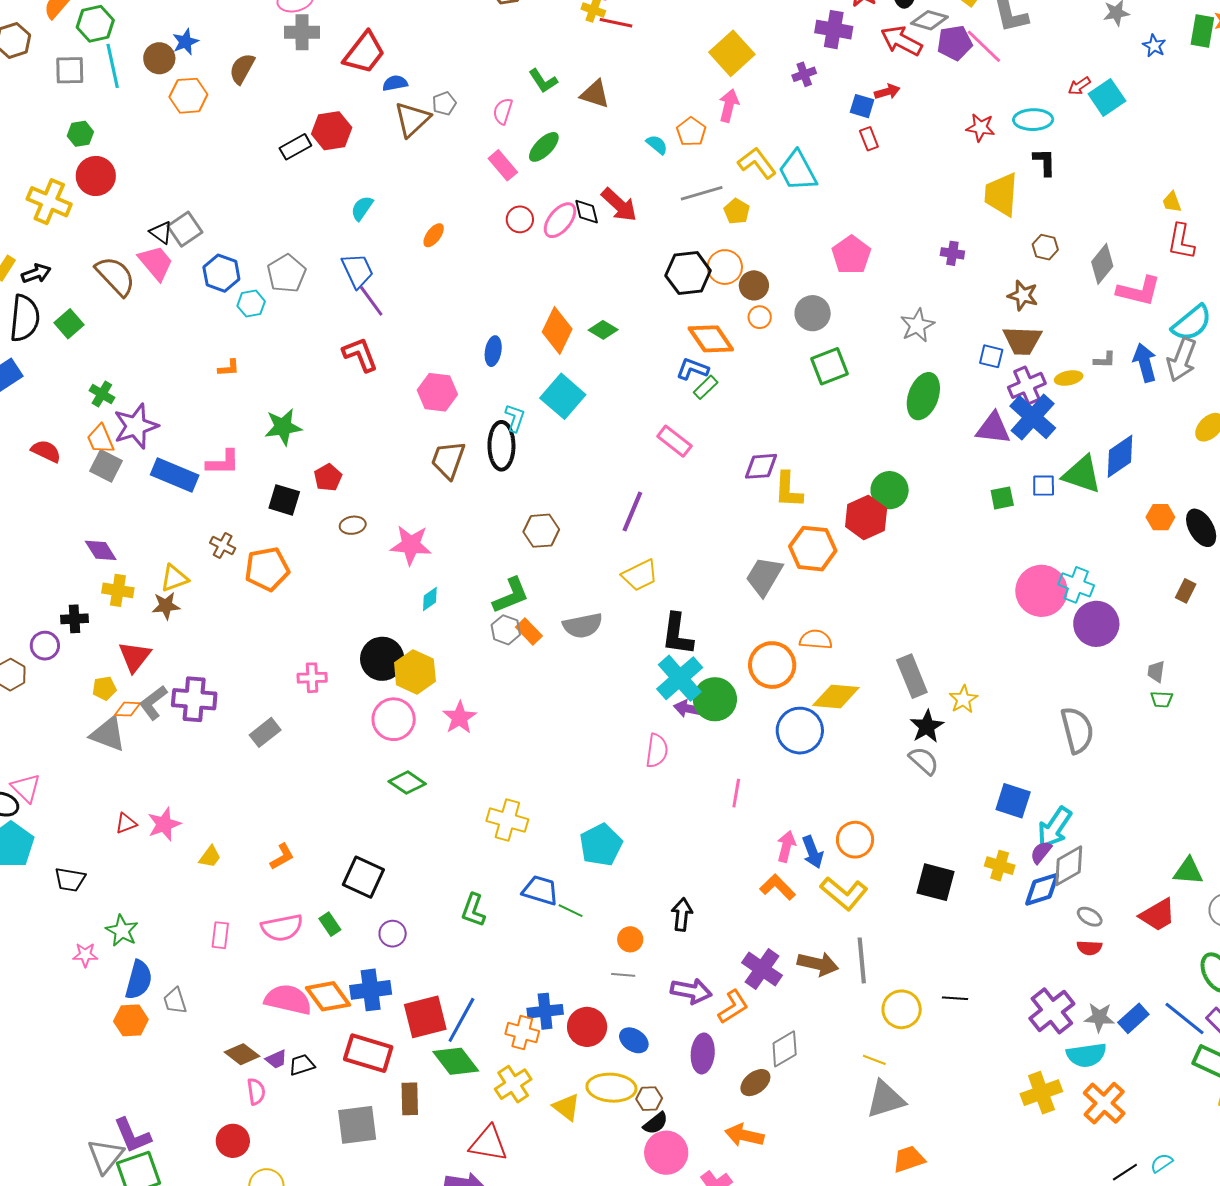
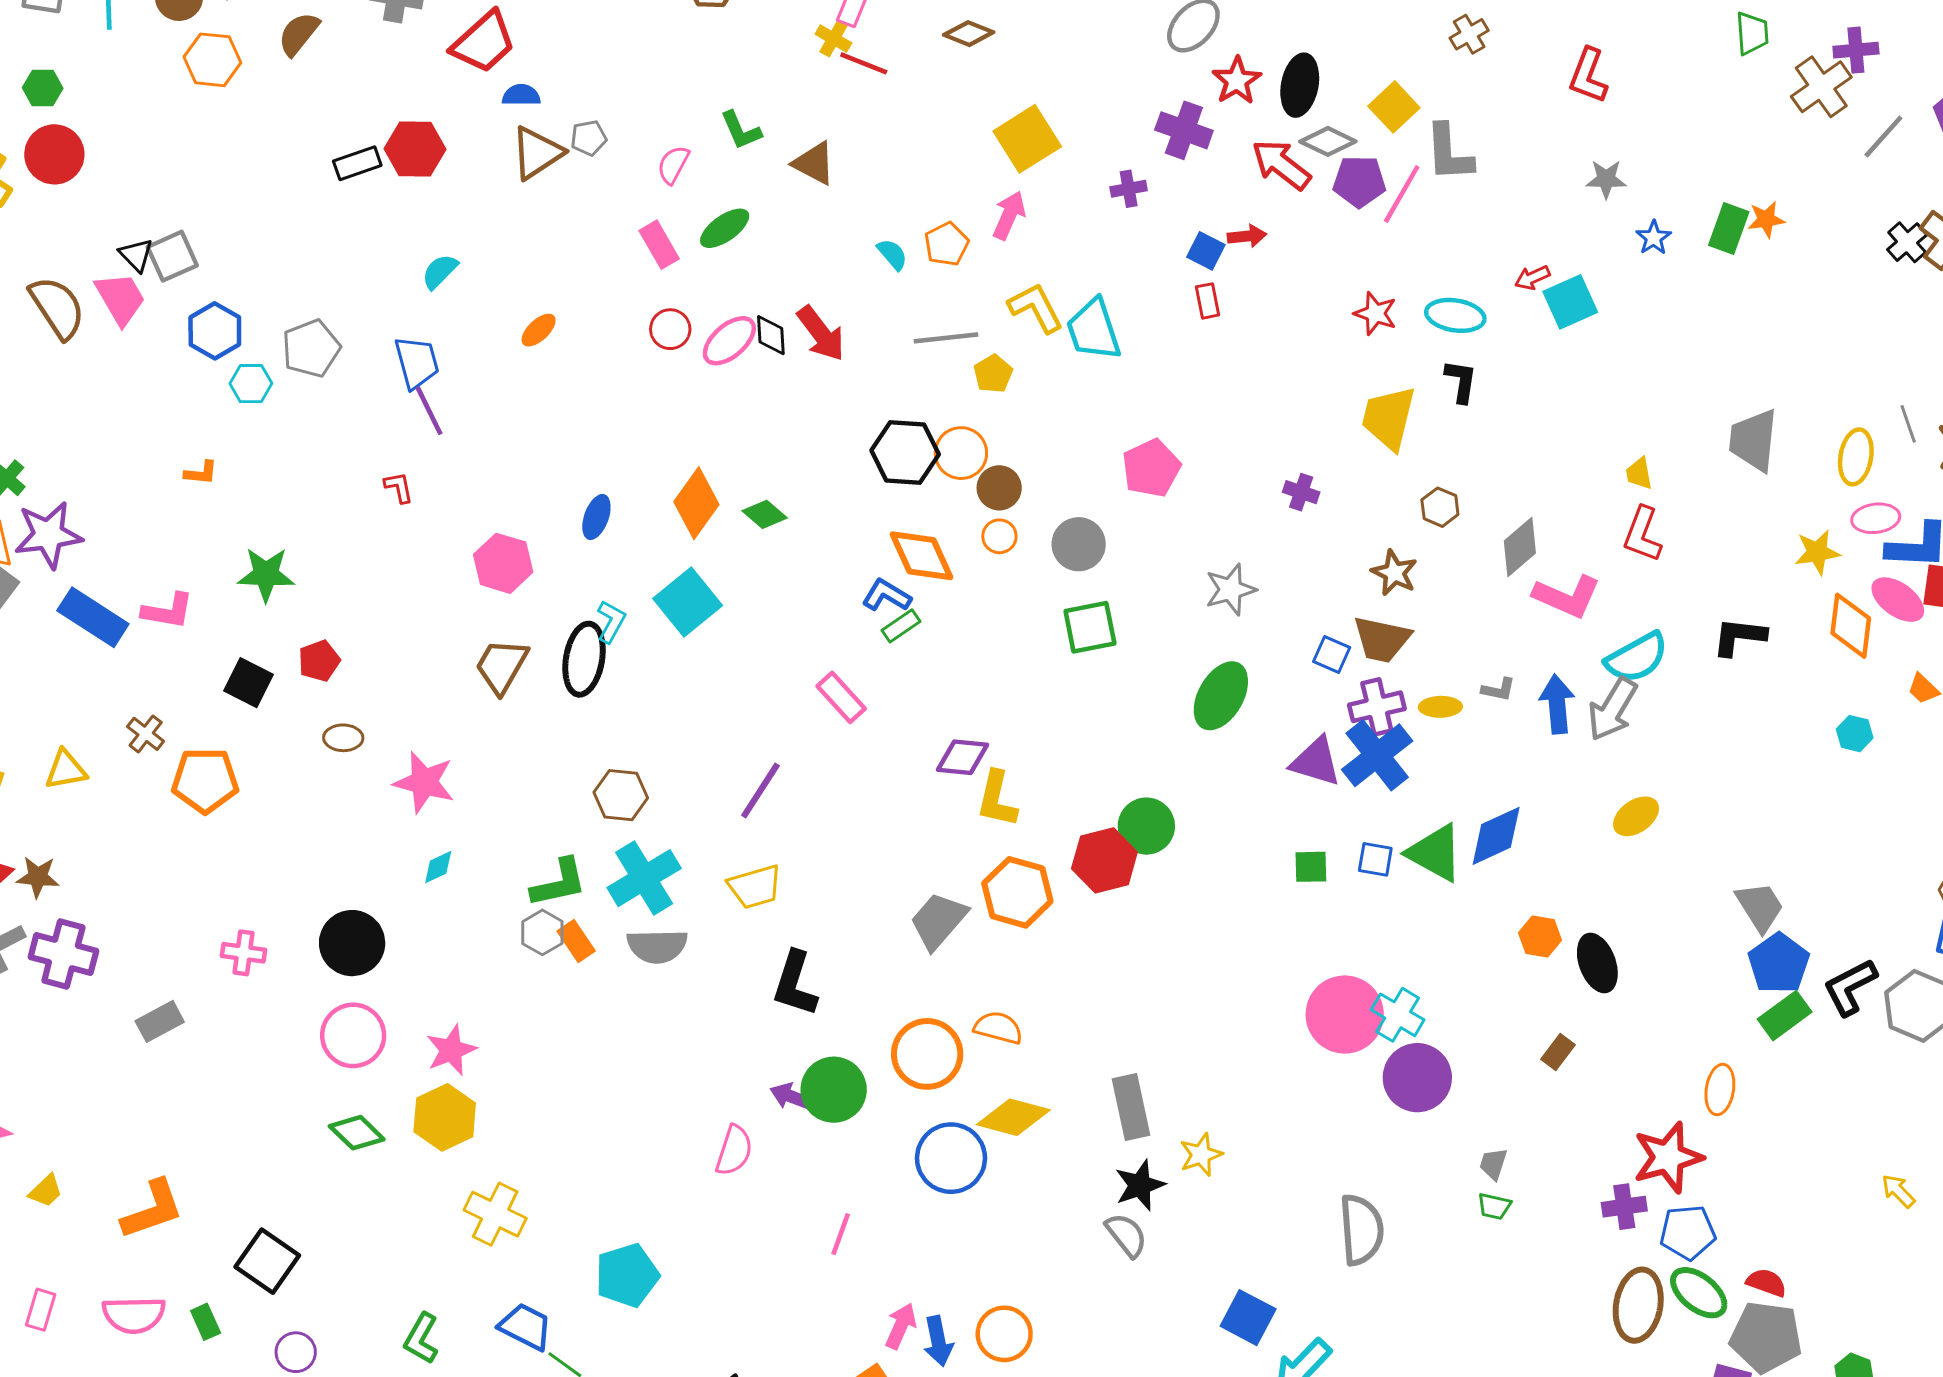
pink line: (984, 46) -> (1402, 194), turned 66
red L-shape: (360, 355) -> (399, 487), size x0.6
brown star: (166, 606) -> (38, 877), moved
yellow hexagon: (415, 672) -> (445, 1117), moved
cyan cross: (680, 678) -> (644, 878), moved
orange L-shape: (282, 857) -> (152, 1210), size x1.6

